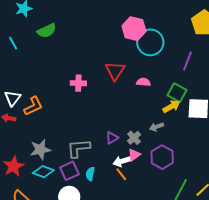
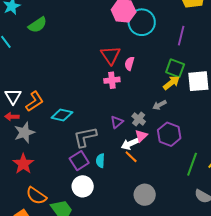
pink semicircle: (143, 82) -> (129, 64), moved, turned -72
pink cross: (78, 83) -> (112, 80), moved
gray star: (40, 149) -> (24, 133), moved
cyan diamond: (43, 172) -> (62, 115), moved

